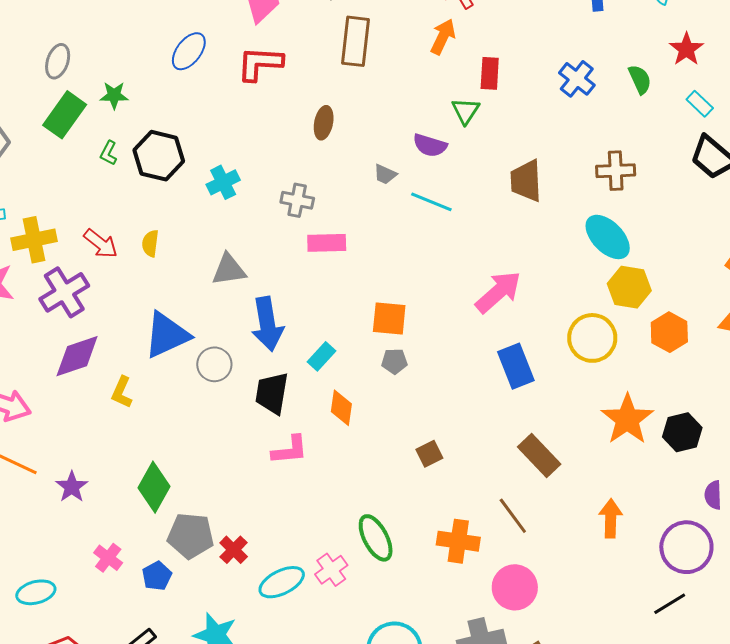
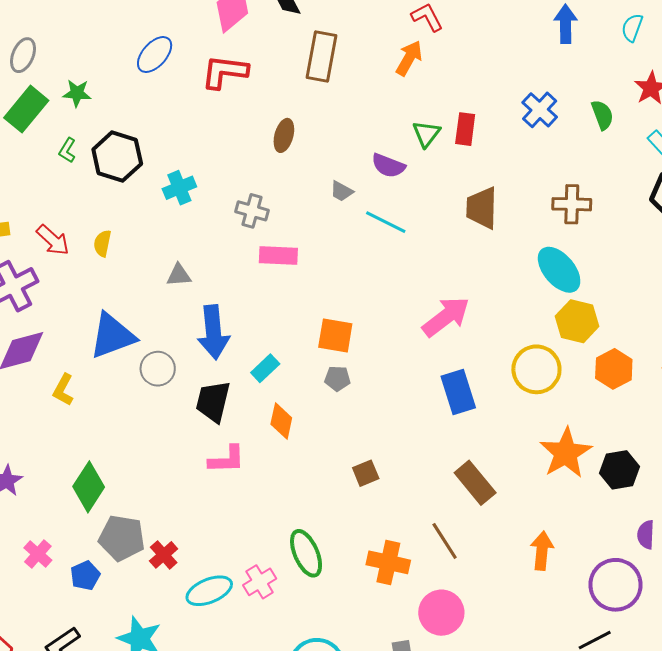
red rectangle: (490, 73) -> (465, 129), moved
gray triangle: (229, 270) -> (179, 275), size x0.7

